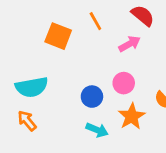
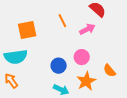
orange line: (95, 21) -> (62, 21), moved
orange square: (58, 36) -> (27, 30), moved, turned -36

